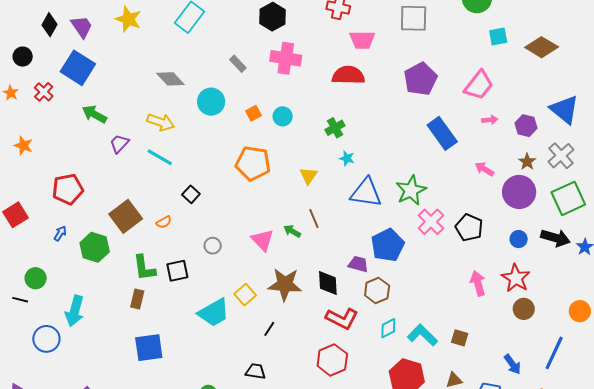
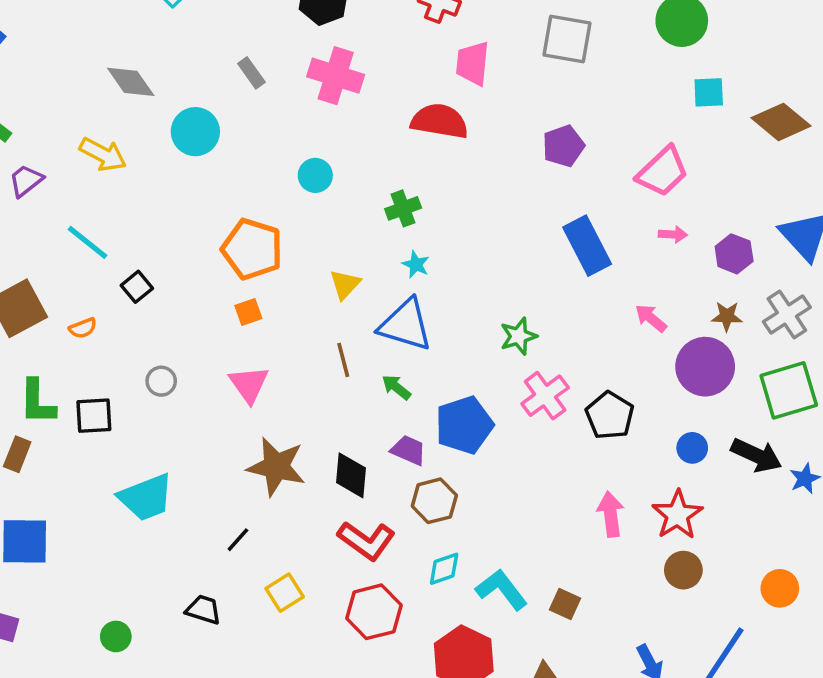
pink trapezoid: (362, 40) -> (473, 63), turned 88
purple pentagon: (420, 79) -> (563, 146), size x0.7
orange square: (253, 113) -> (248, 312), moved
cyan line: (160, 157) -> (87, 242), moved
brown star: (527, 162) -> (727, 316), turned 30
green star: (411, 190) -> (519, 336), size x0.7
blue triangle: (366, 193) -> (405, 325), moved
green arrow: (292, 231) -> (396, 387), moved
yellow square: (245, 295) -> (285, 593), moved
red hexagon: (332, 360) -> (374, 612), moved

